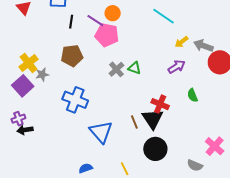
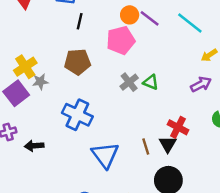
purple line: (95, 21) -> (150, 18), moved
pink pentagon: (107, 35) -> (121, 40), turned -30
black triangle: (153, 119) -> (168, 144), size x0.7
black arrow: (25, 130) -> (34, 146), moved

